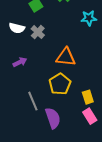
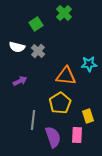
cyan star: (89, 18) -> (89, 64), moved
gray line: (33, 101) -> (33, 120), turned 30
pink rectangle: (90, 116) -> (77, 135), moved, turned 35

